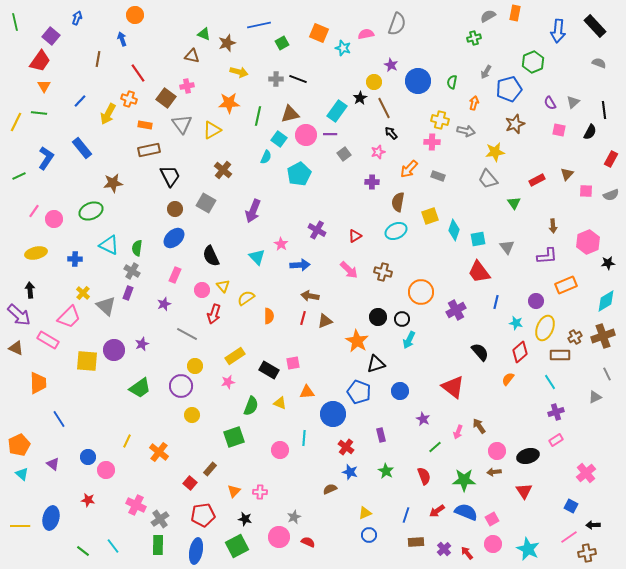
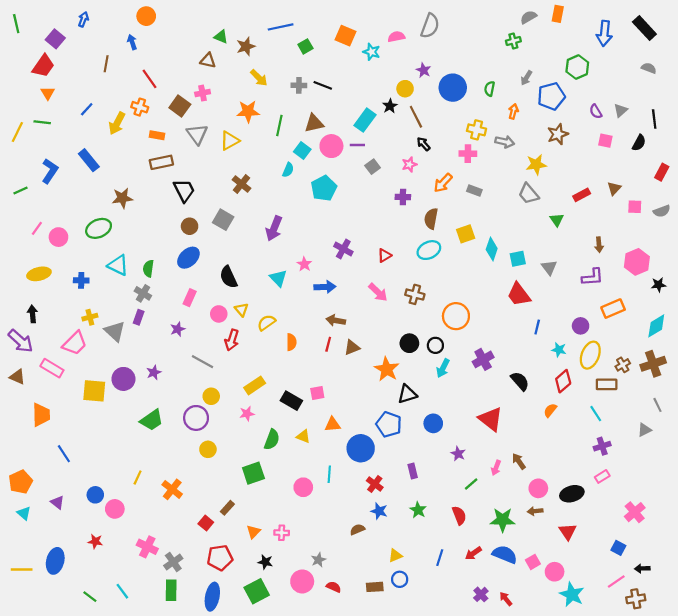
yellow arrow: (239, 72) -> (259, 78), turned 30
yellow cross: (83, 293) -> (90, 317), turned 32
purple cross: (456, 310) -> (483, 359), moved
brown rectangle: (416, 542) -> (375, 587), moved
pink circle: (493, 544) -> (555, 572), moved

